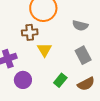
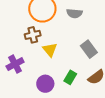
gray semicircle: (80, 25) -> (74, 13), moved
purple circle: (23, 80) -> (45, 84), moved

